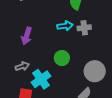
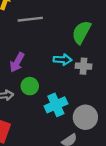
green circle: (62, 58) -> (30, 86), moved
cyan cross: (41, 79) -> (56, 105), moved

